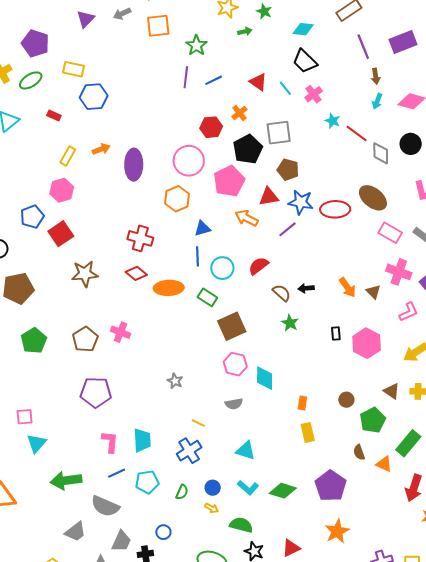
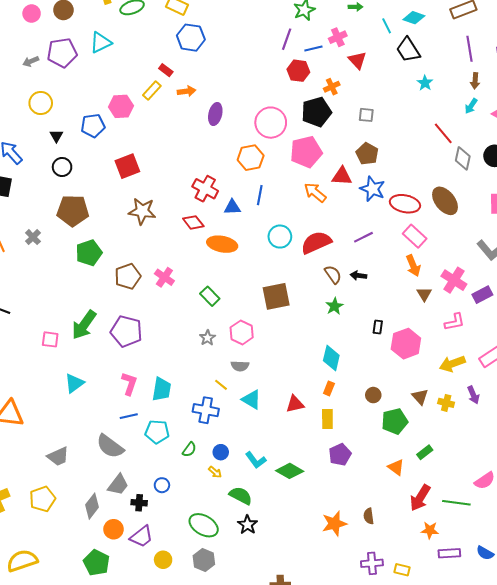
cyan line: (285, 88) -> (387, 26), moved
pink cross: (314, 94) -> (338, 37), moved
red rectangle: (54, 115) -> (166, 70), moved
cyan star: (333, 121) -> (425, 83), moved
red hexagon: (211, 127) -> (298, 71), moved
gray square: (279, 133) -> (366, 115), size x0.6
black pentagon: (248, 149) -> (316, 112), moved
purple ellipse: (134, 165) -> (215, 114), size x0.7
pink hexagon: (62, 190) -> (121, 106), moved
blue pentagon: (32, 217) -> (93, 126), moved
blue triangle: (203, 228) -> (232, 207), moved
purple line: (288, 229) -> (364, 237), moved
pink rectangle: (390, 233) -> (415, 236), moved
blue line: (197, 256) -> (260, 195), moved
red semicircle: (258, 266) -> (316, 243), size x1.4
orange arrow: (347, 287) -> (413, 266), moved
green rectangle: (207, 297) -> (210, 296), moved
green pentagon: (34, 341) -> (89, 253), moved
pink hexagon: (235, 364) -> (242, 332), moved
cyan diamond: (265, 378) -> (331, 358), moved
gray semicircle: (234, 404) -> (240, 366), moved
cyan triangle: (36, 443) -> (74, 383), moved
green rectangle: (408, 443) -> (425, 452), size x0.6
blue cross: (189, 451) -> (206, 410), turned 30
cyan triangle: (246, 451) -> (251, 400), moved
brown semicircle: (359, 452) -> (369, 516), moved
green arrow: (66, 480) -> (84, 325), moved, turned -60
purple pentagon: (331, 486) -> (340, 455), moved, size x0.7
gray trapezoid: (75, 532) -> (58, 456), moved
red triangle: (291, 548) -> (295, 404), moved

